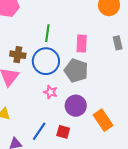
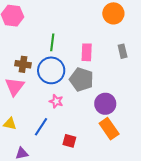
purple circle: (76, 106) -> (105, 104), moved
blue line: (39, 131) -> (41, 127), moved

